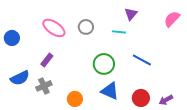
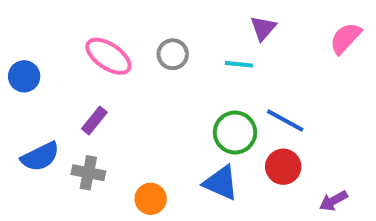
green circle: (104, 64) -> (235, 133), moved
gray cross: (44, 86) -> (88, 173), turned 35
red circle: (141, 98) -> (283, 167), moved

